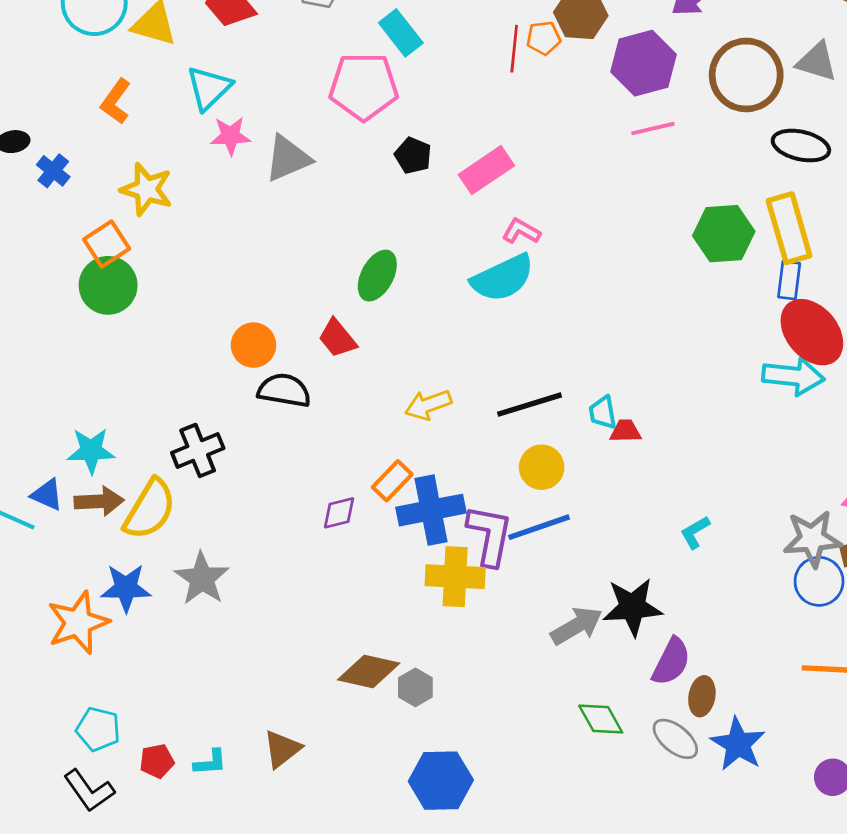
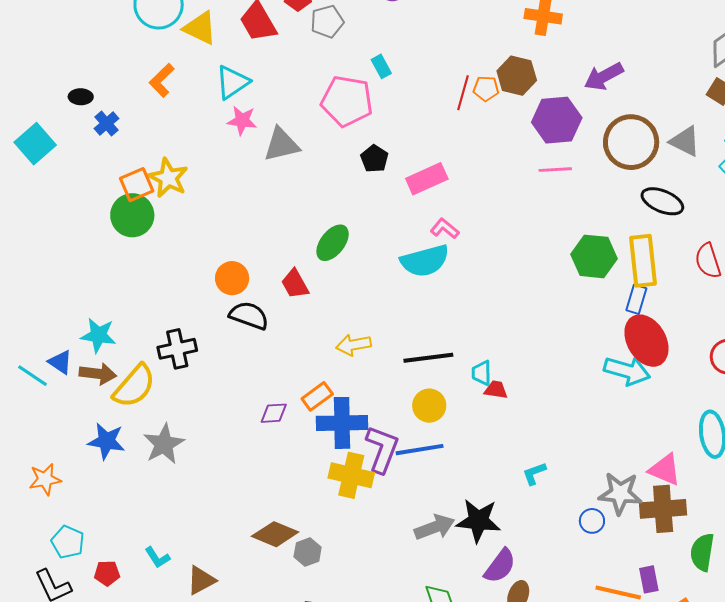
cyan rectangle: (401, 33) -> (381, 66), size x0.7
yellow star: (147, 189) -> (168, 178), moved
blue circle: (819, 581) -> (592, 521), moved, size x0.7
orange star: (78, 623) -> (45, 479), moved, size x0.7
cyan L-shape: (210, 762) -> (157, 558), moved, turned 52

